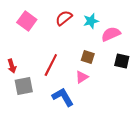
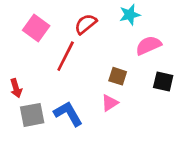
cyan star: (91, 21) -> (130, 15), moved
red line: (51, 65) -> (66, 56), moved
blue L-shape: (63, 97) -> (68, 114), moved

